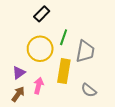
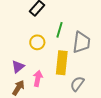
yellow circle: (40, 49) -> (37, 42), size x0.6
gray semicircle: (89, 90) -> (77, 84), moved, turned 91

